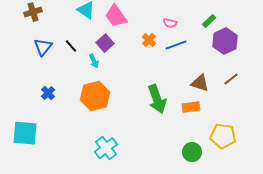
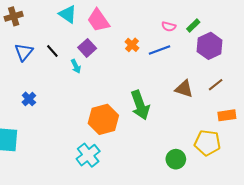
pink semicircle: (170, 23) -> (169, 27), moved
orange hexagon: (95, 96) -> (103, 119), moved
orange rectangle: (191, 107) -> (227, 115), moved

